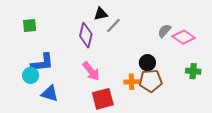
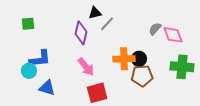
pink diamond: (184, 37) -> (173, 35), turned 35
green cross: (193, 71) -> (182, 67), size x1.6
orange cross: (131, 82) -> (124, 59), moved, size x1.5

